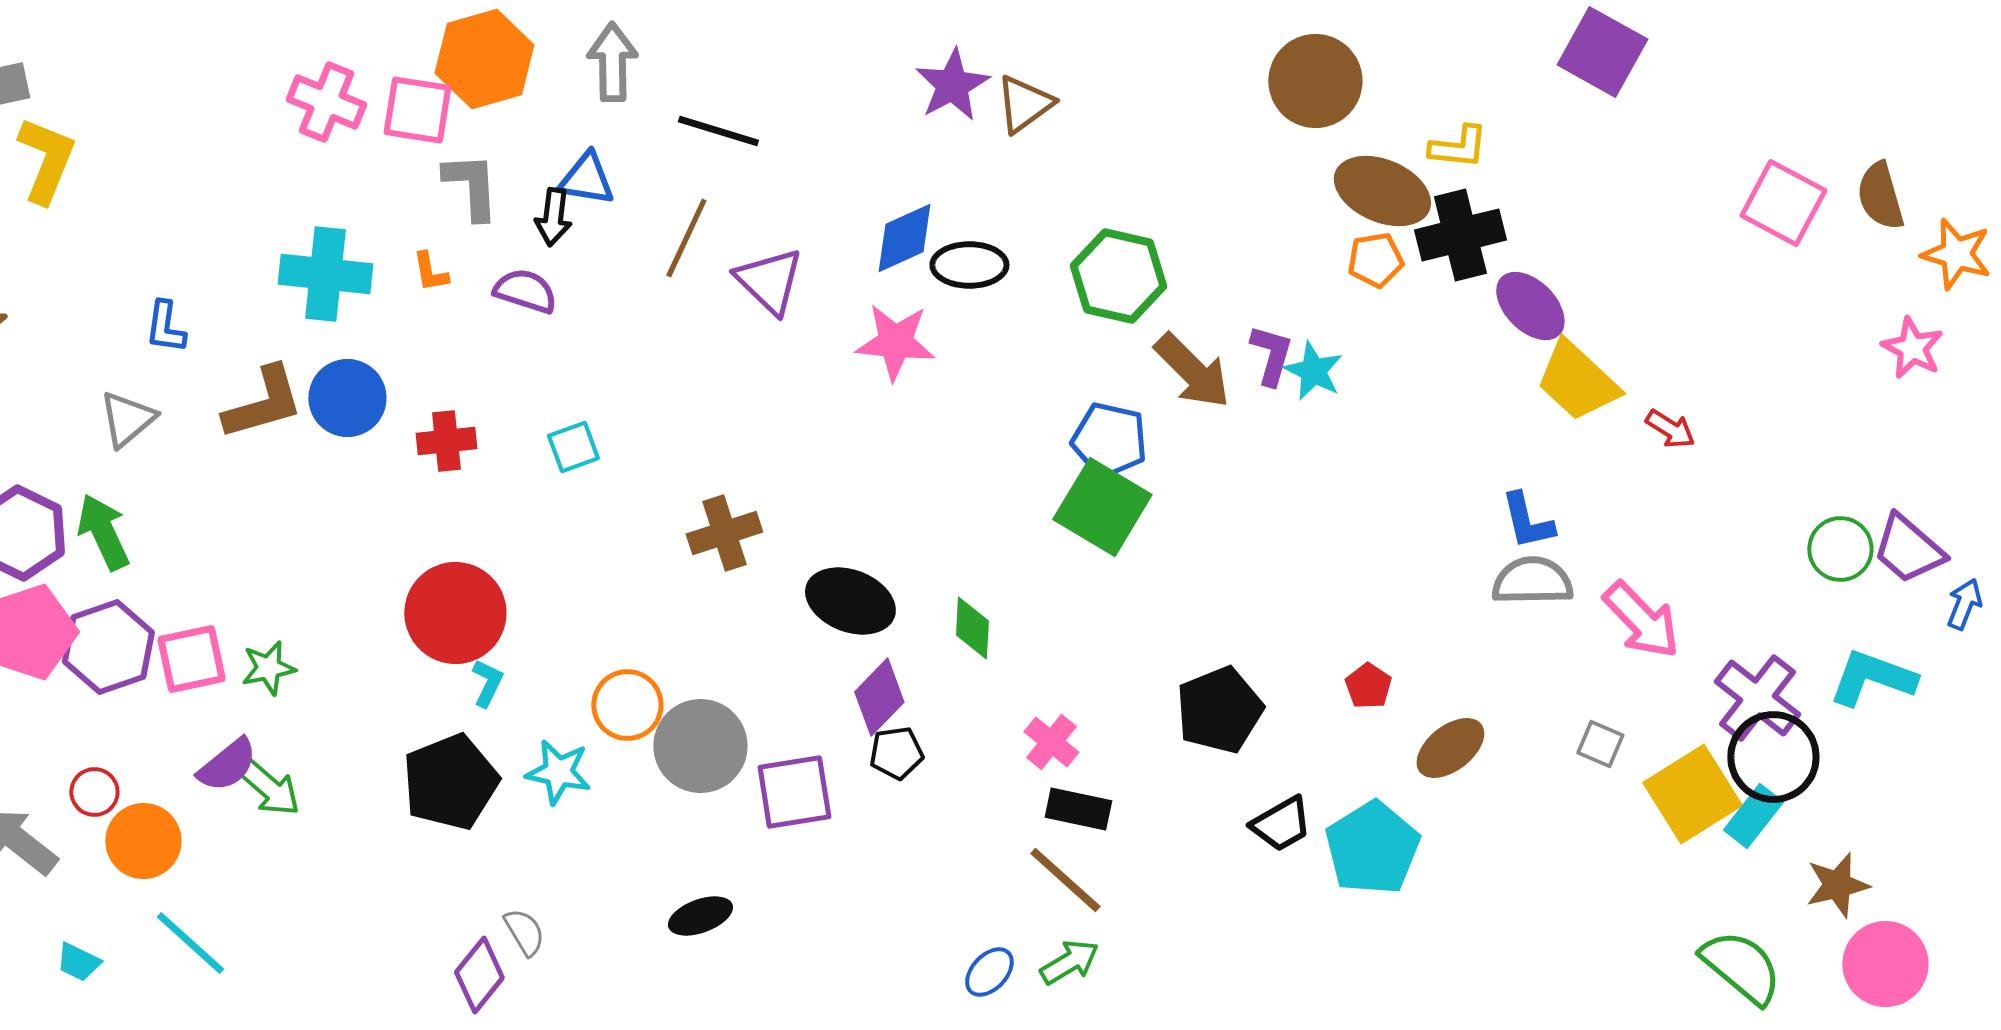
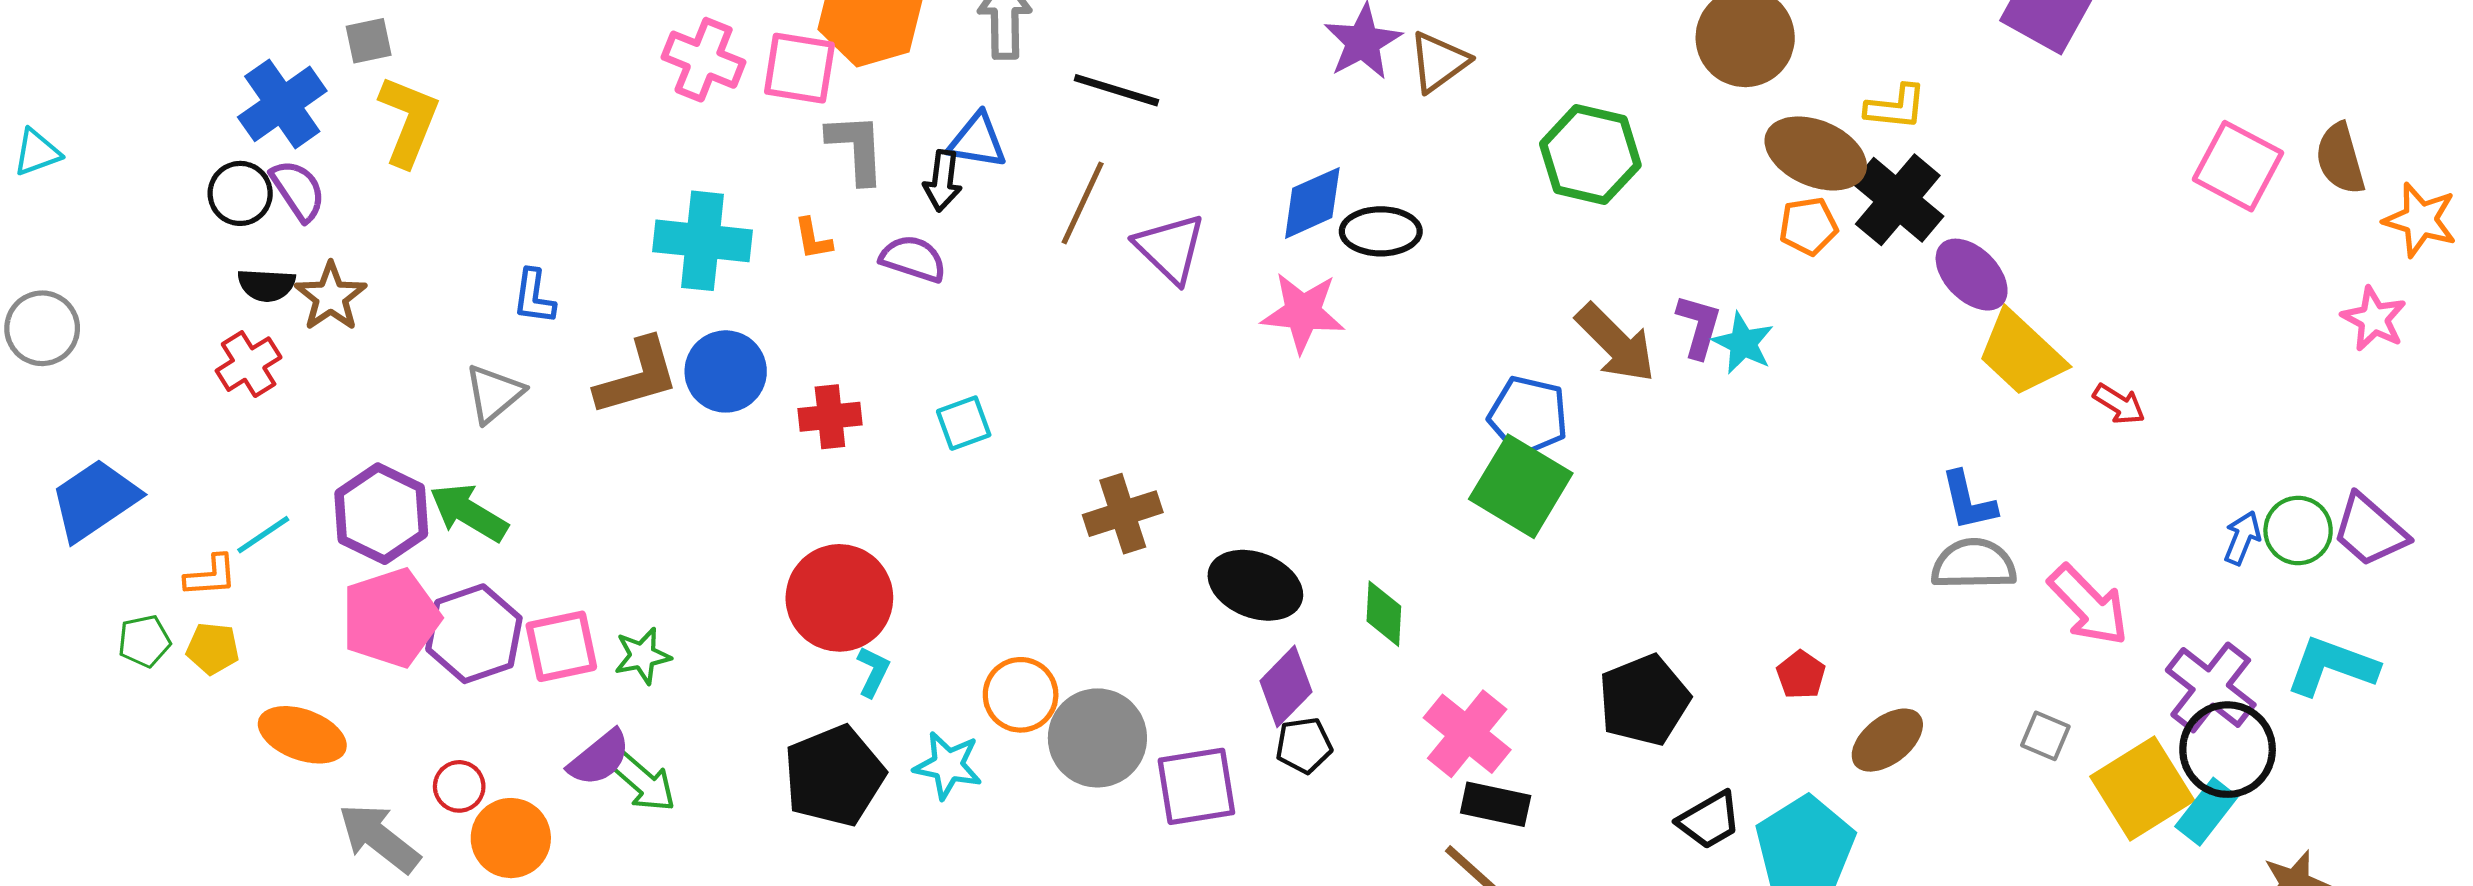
black cross: (1460, 235) -> (1898, 200), turned -36
green hexagon: (1118, 276) -> (1590, 154), moved
green arrow: (103, 532) -> (469, 513), turned -34
blue arrow: (1964, 604) -> (2242, 538), moved
pink cross: (1051, 742) -> (1467, 734), size x1.5

